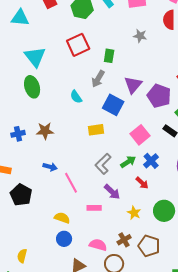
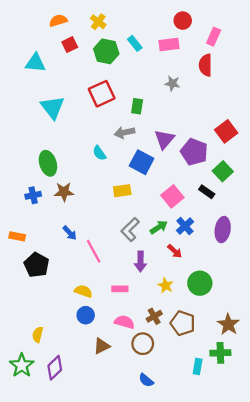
gray arrow: (98, 79) -> (124, 132), turned 48
green ellipse: (32, 87) -> (48, 163), moved
blue arrow: (50, 167) -> (70, 233), turned 32
purple arrow: (112, 192) -> (140, 261), turned 48
pink rectangle: (94, 208) -> (120, 289), moved

